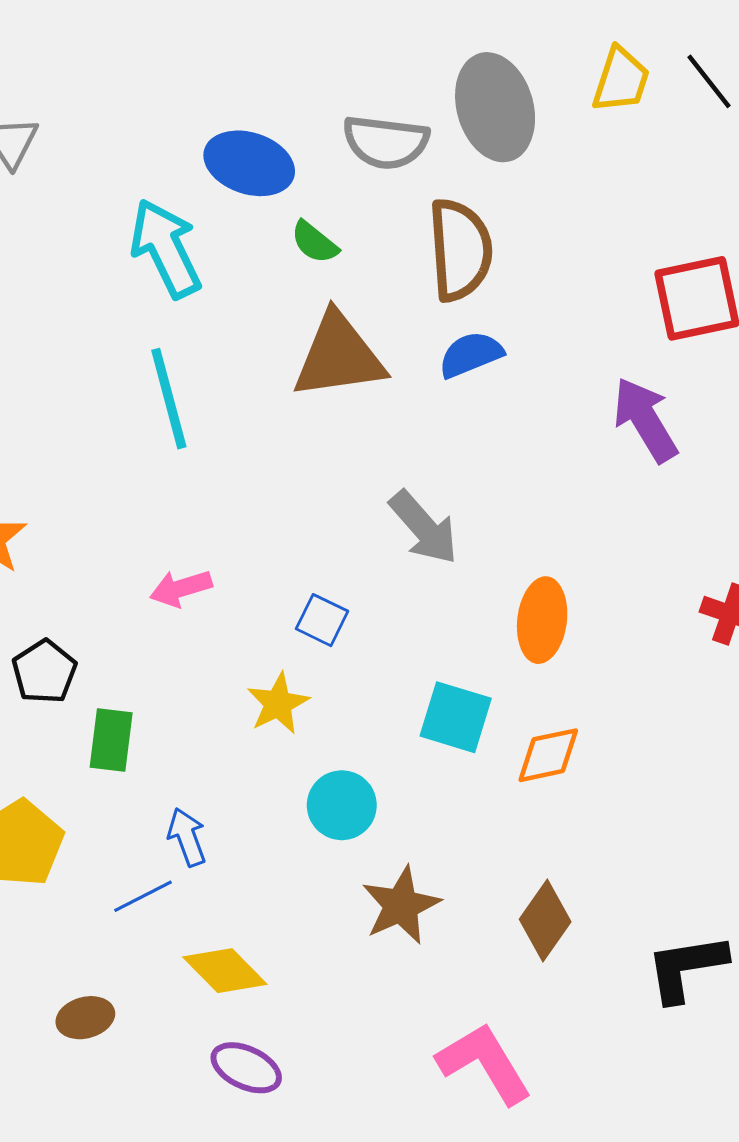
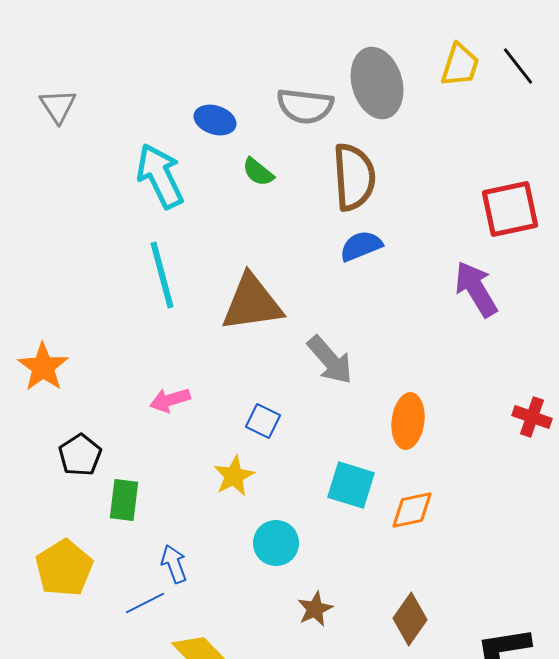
blue ellipse: (249, 163) -> (215, 120), size x0.7
brown triangle: (339, 356) -> (252, 303), moved
brown star: (401, 905) -> (315, 609), size x0.7

